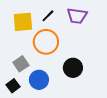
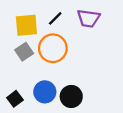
gray square: (21, 64) -> (24, 52), moved
black circle: (73, 68) -> (71, 96), moved

